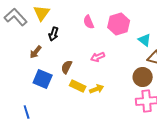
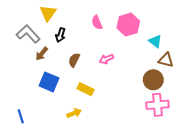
gray L-shape: (16, 17) -> (28, 34), moved
brown semicircle: (67, 67) -> (74, 60), moved
yellow arrow: (97, 89) -> (74, 113), moved
blue line: (27, 112) -> (21, 116), moved

